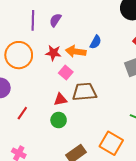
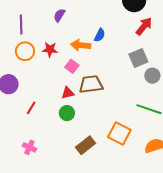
purple line: (33, 20) -> (21, 24), moved
red star: (53, 53) -> (50, 50), moved
orange circle: (19, 55) -> (25, 51), size x0.7

